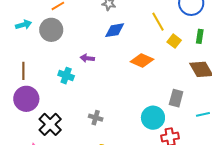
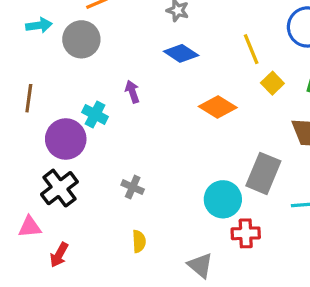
blue diamond: (115, 30) -> (181, 53), turned 35
purple arrow: (87, 58) -> (132, 92), turned 56
gray rectangle: (176, 98) -> (263, 173), size x1.4
purple circle: (26, 99) -> (66, 139), moved

